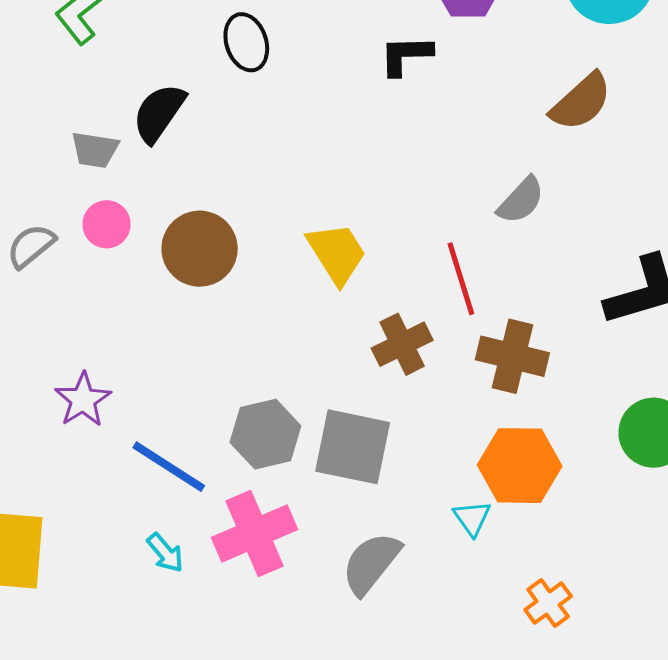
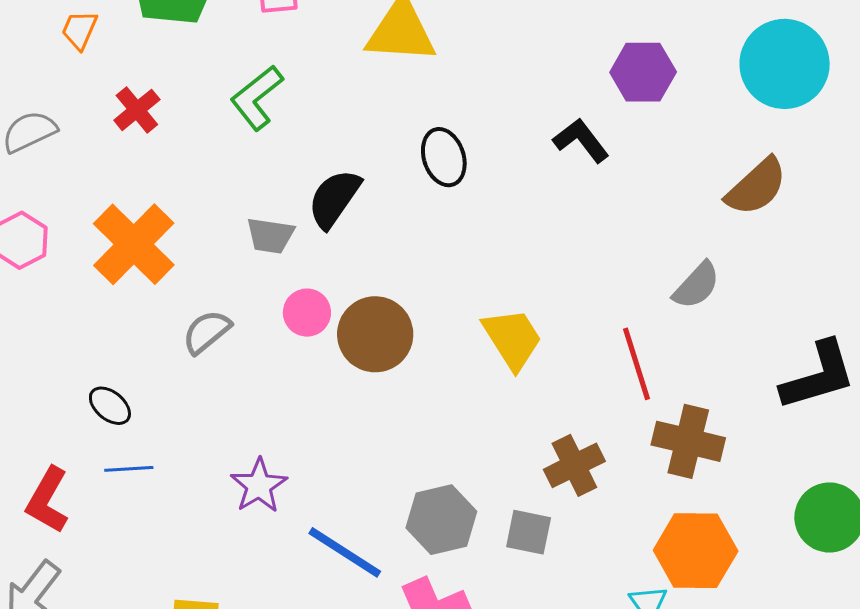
black ellipse: (246, 42) -> (444, 157), moved
black L-shape: (406, 55) -> (581, 140), turned 54
pink circle: (107, 224) -> (307, 313), moved
brown cross: (402, 344) -> (574, 465), moved
gray square: (353, 447) -> (529, 532), size x0.6

